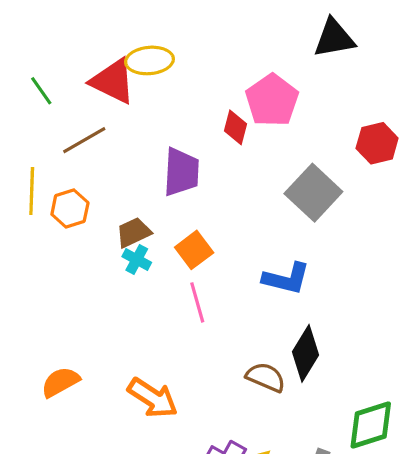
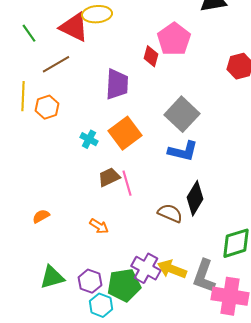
gray square: (313, 193) -> (182, 114), moved
brown trapezoid: (134, 232) -> (109, 177), moved
orange square: (194, 250) -> (125, 133), size x1.4
pink line: (197, 302) -> (127, 183), moved
orange semicircle: (60, 382) -> (41, 216), size x0.7
orange arrow: (153, 398) -> (99, 226), size x0.6

